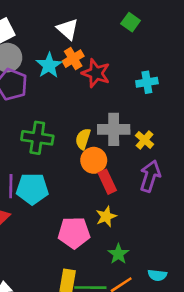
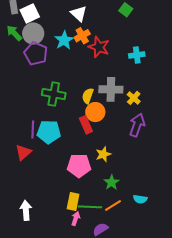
red rectangle: (107, 182) -> (86, 125), moved

